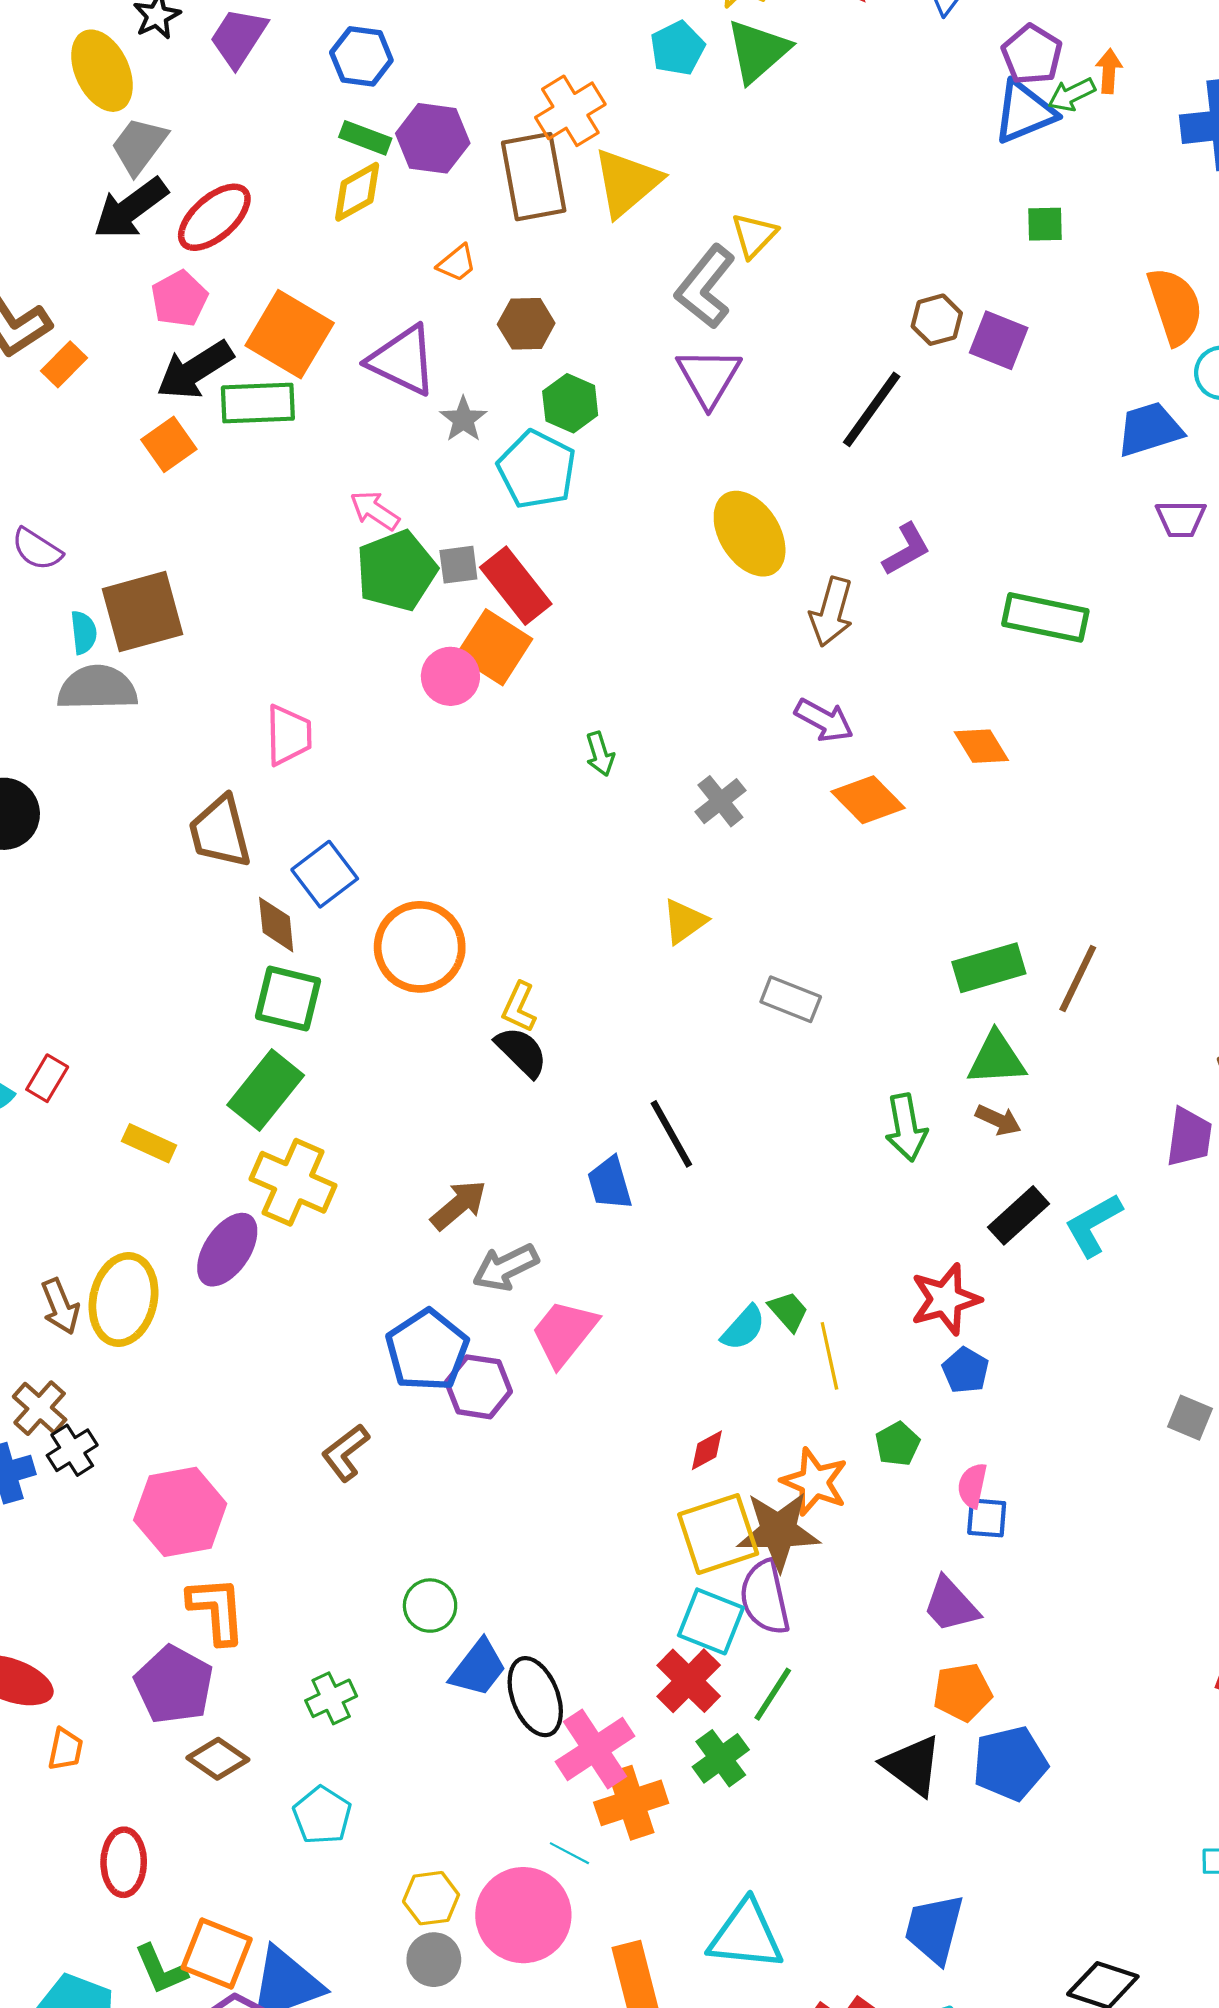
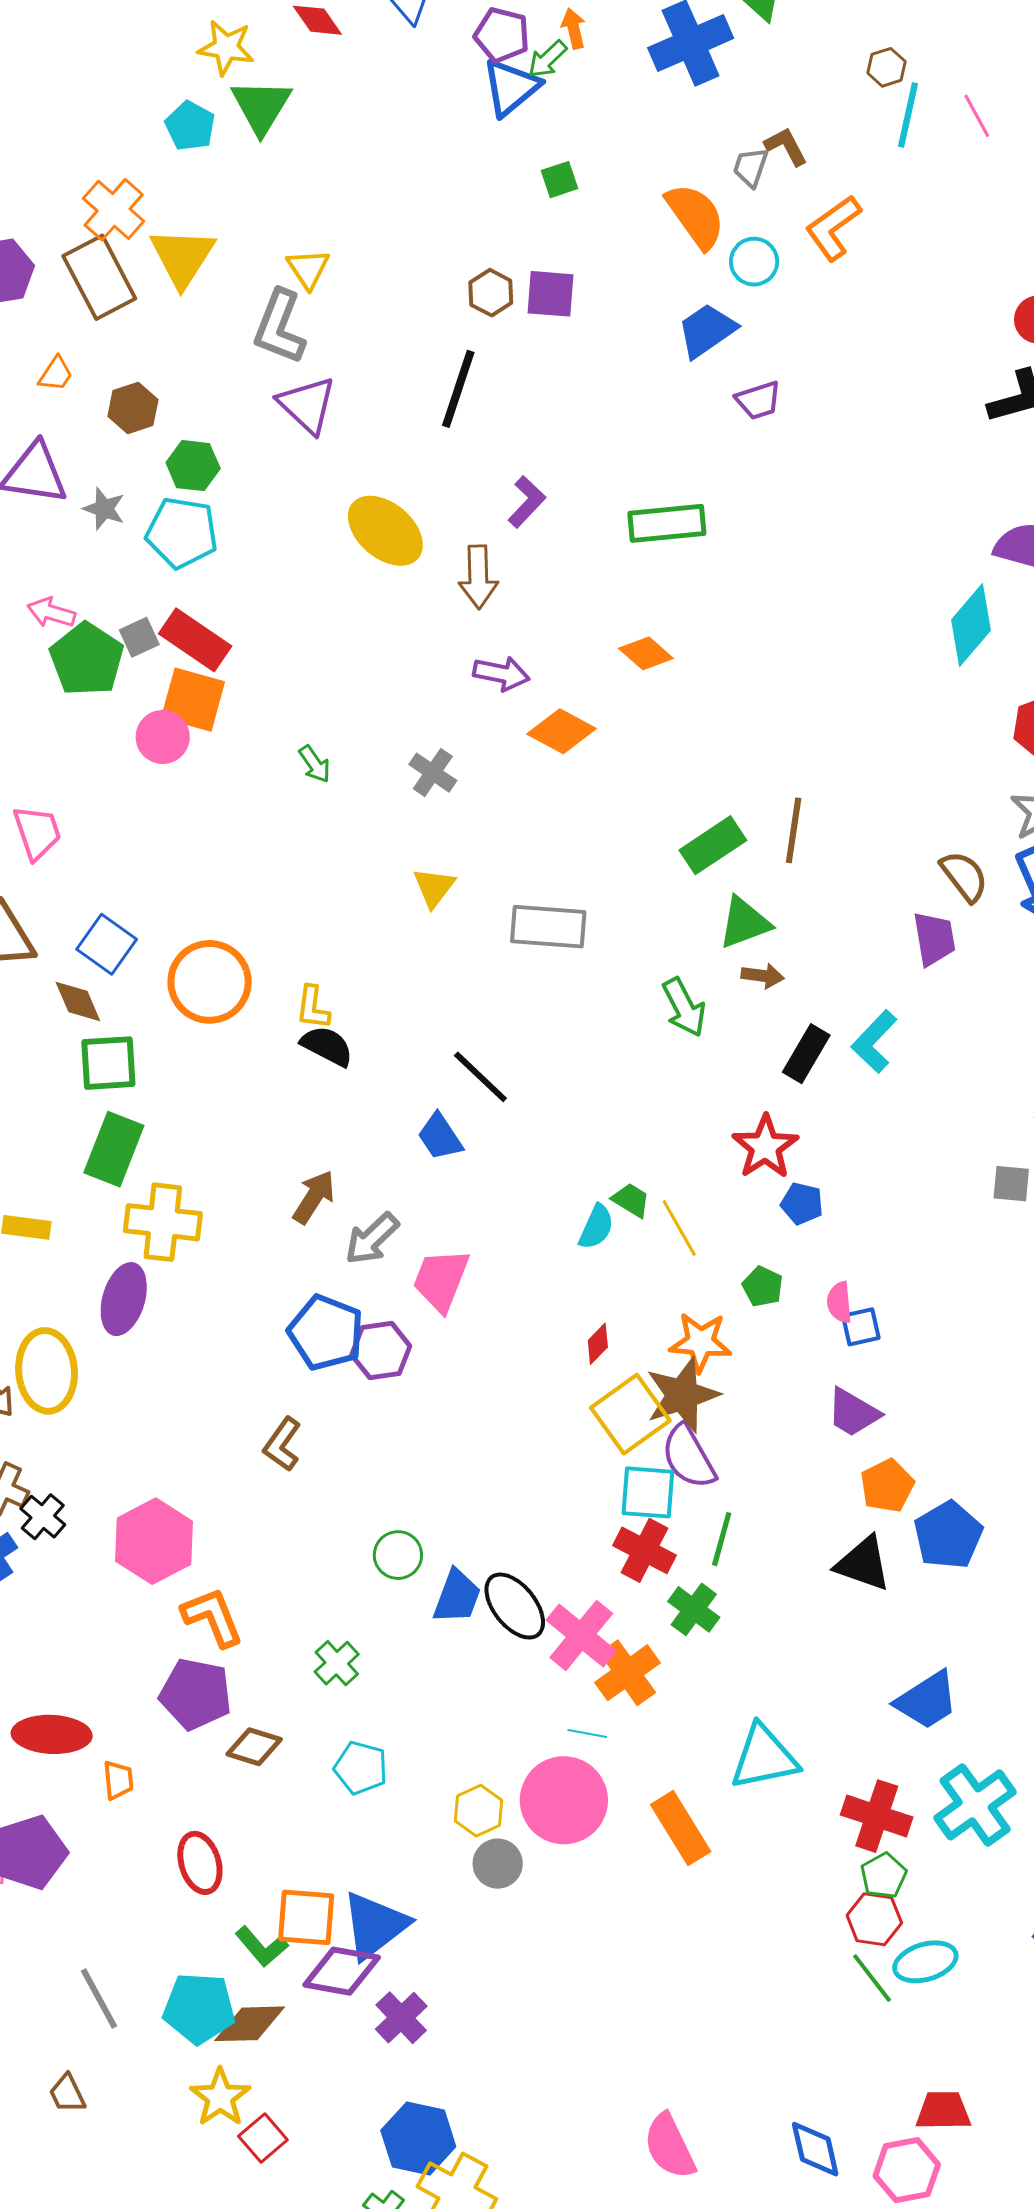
gray rectangle: (791, 999) -> (548, 927), size x1.4
blue trapezoid: (934, 1929) -> (927, 1700), turned -120

